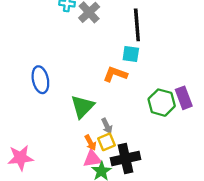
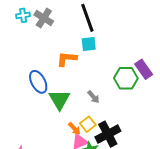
orange L-shape: (115, 74) -> (67, 59), moved
blue ellipse: (40, 80) -> (38, 82), moved
gray arrow: (107, 126) -> (93, 97), moved

